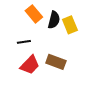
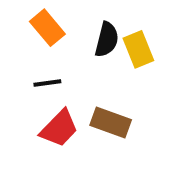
orange rectangle: (34, 14) -> (47, 28), moved

